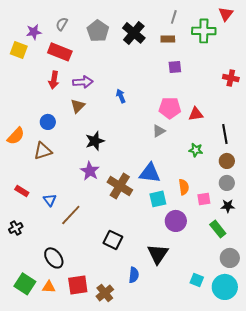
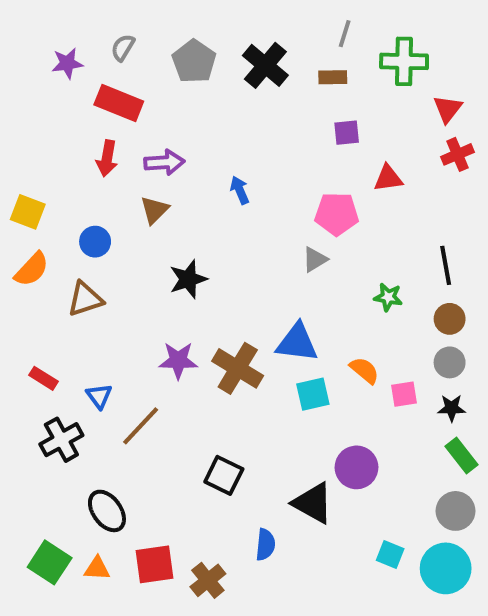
red triangle: (226, 14) -> (448, 109), moved
yellow square: (19, 50) -> (28, 212), moved
red cross: (231, 78) -> (457, 154), turned -35
red triangle: (196, 114) -> (388, 178), moved
purple star: (90, 171) -> (178, 360), moved, turned -30
orange semicircle: (184, 187) -> (364, 370), turned -42
purple circle: (176, 221) -> (356, 467), moved
black cross: (16, 228) -> (61, 440), moved, size x1.5
green rectangle: (218, 229) -> (461, 456), moved
black triangle: (158, 254) -> (313, 503), turned -35

